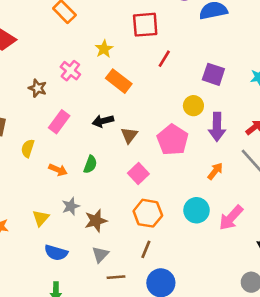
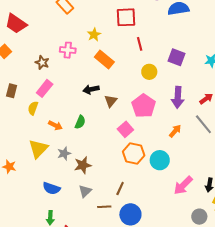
red line: (164, 59) -> (140, 44), turned -48
pink cross: (70, 71) -> (68, 50), turned -35
yellow circle: (193, 106) -> (149, 72), moved
pink rectangle: (59, 122) -> (45, 88), moved
pink square: (138, 174) -> (125, 129), moved
orange hexagon: (148, 213) -> (134, 153), moved
yellow triangle: (41, 218) -> (38, 149), moved, size x1.5
pink arrow: (231, 218) -> (183, 185), moved
brown line: (116, 277) -> (104, 207), moved

